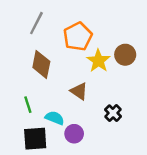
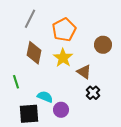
yellow star: (98, 61) -> (63, 58), moved
brown triangle: (79, 91) -> (84, 72), moved
green line: (28, 105) -> (16, 82), moved

